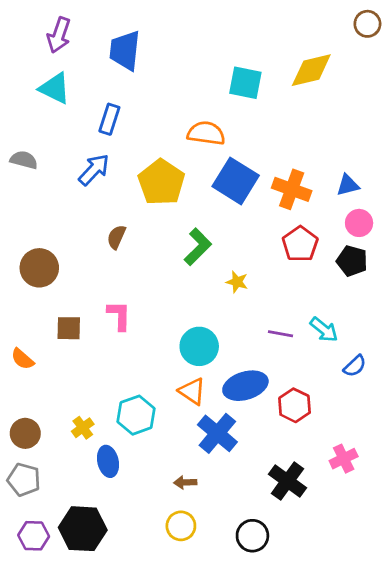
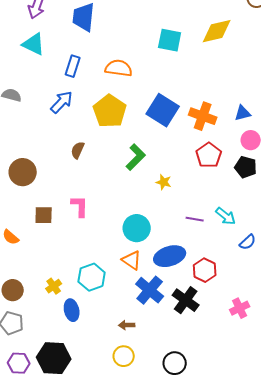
orange semicircle: (206, 133) -> (119, 68), moved
black cross: (287, 481) -> (186, 300), moved

